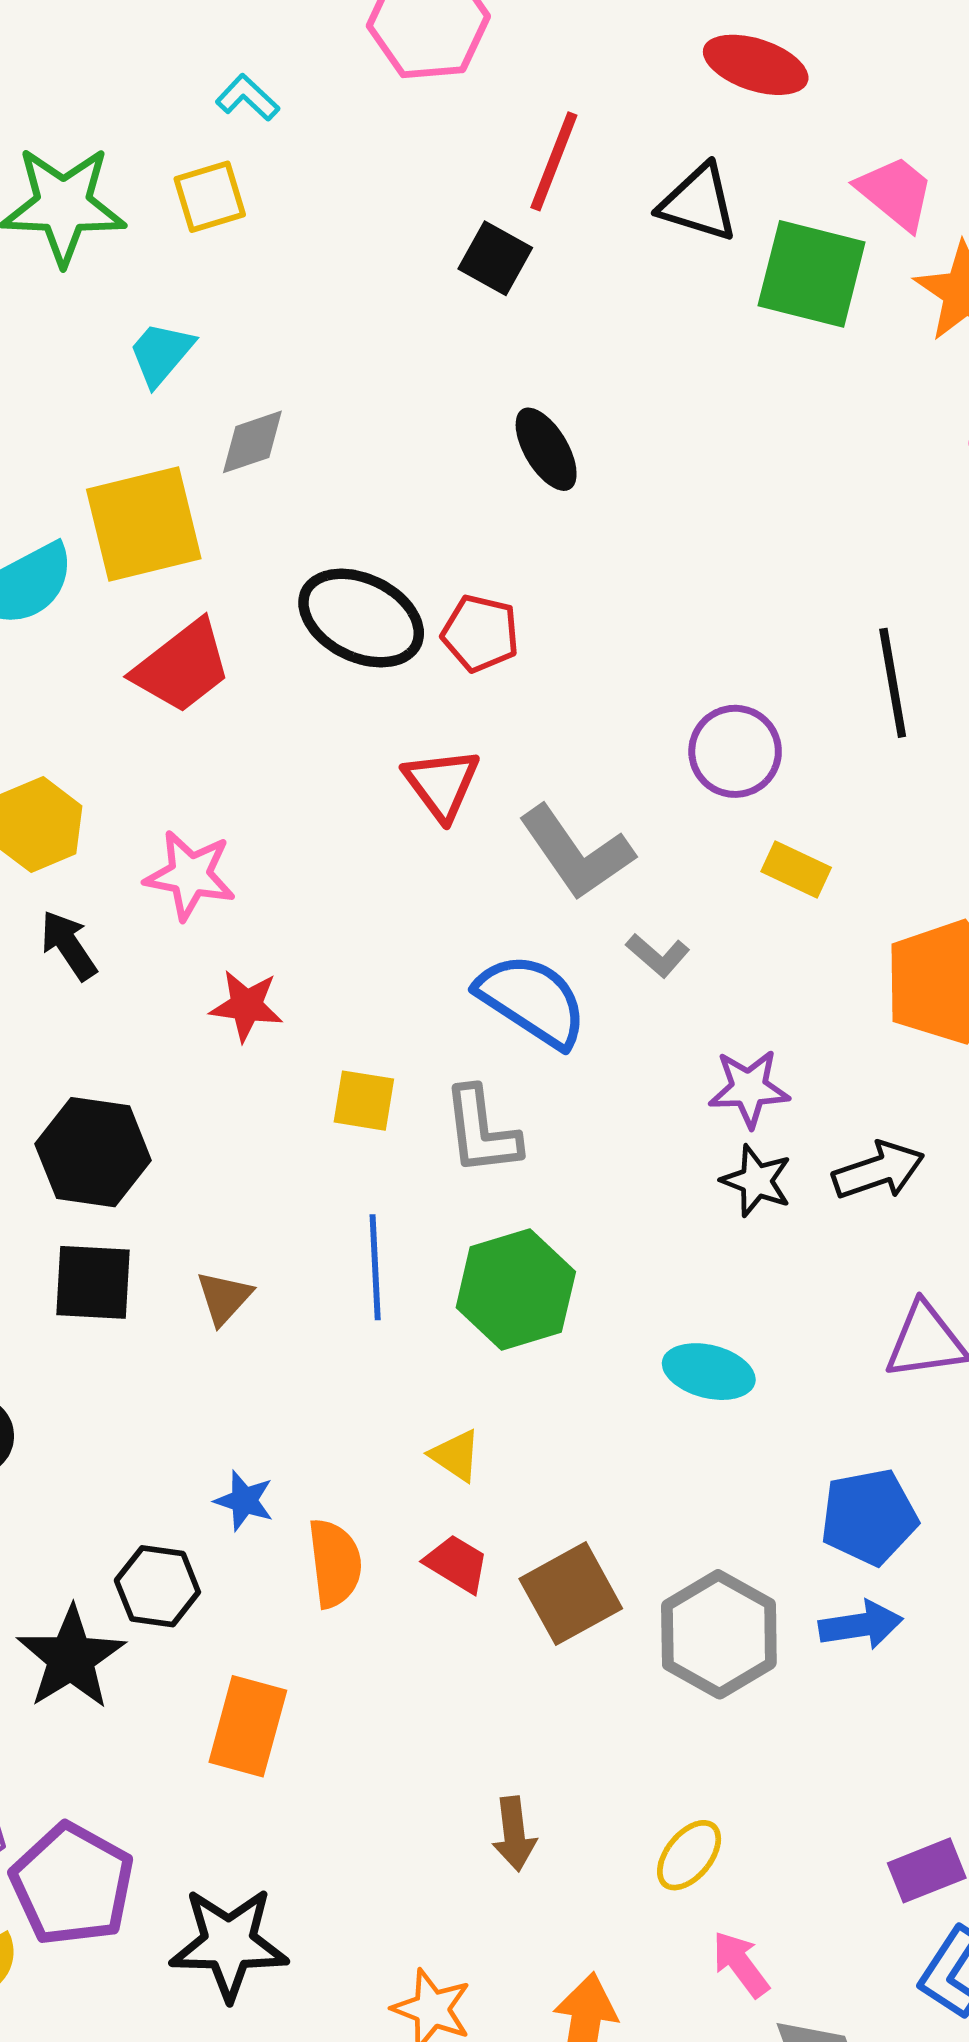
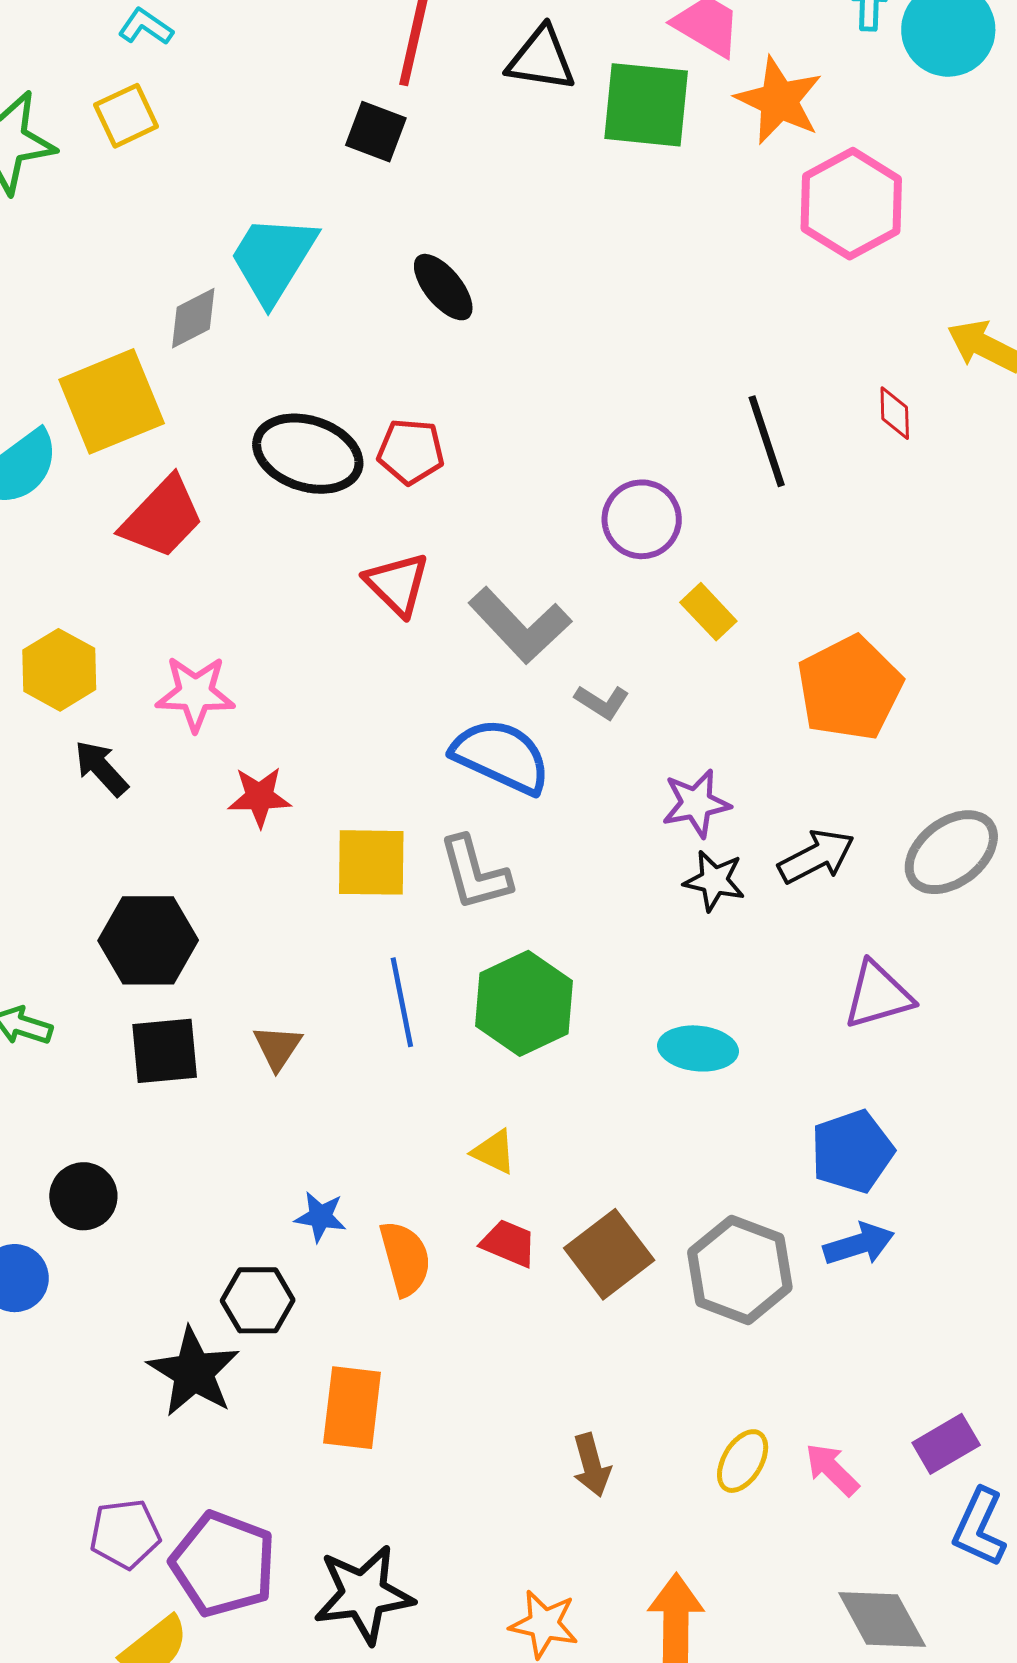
cyan trapezoid: (161, 353) -> (273, 259), moved, size x1.6
yellow rectangle: (796, 869) -> (708, 612), turned 30
yellow square: (364, 1101) -> (371, 862), size x1.4
pink arrow: (741, 1964) -> (832, 1469), moved

